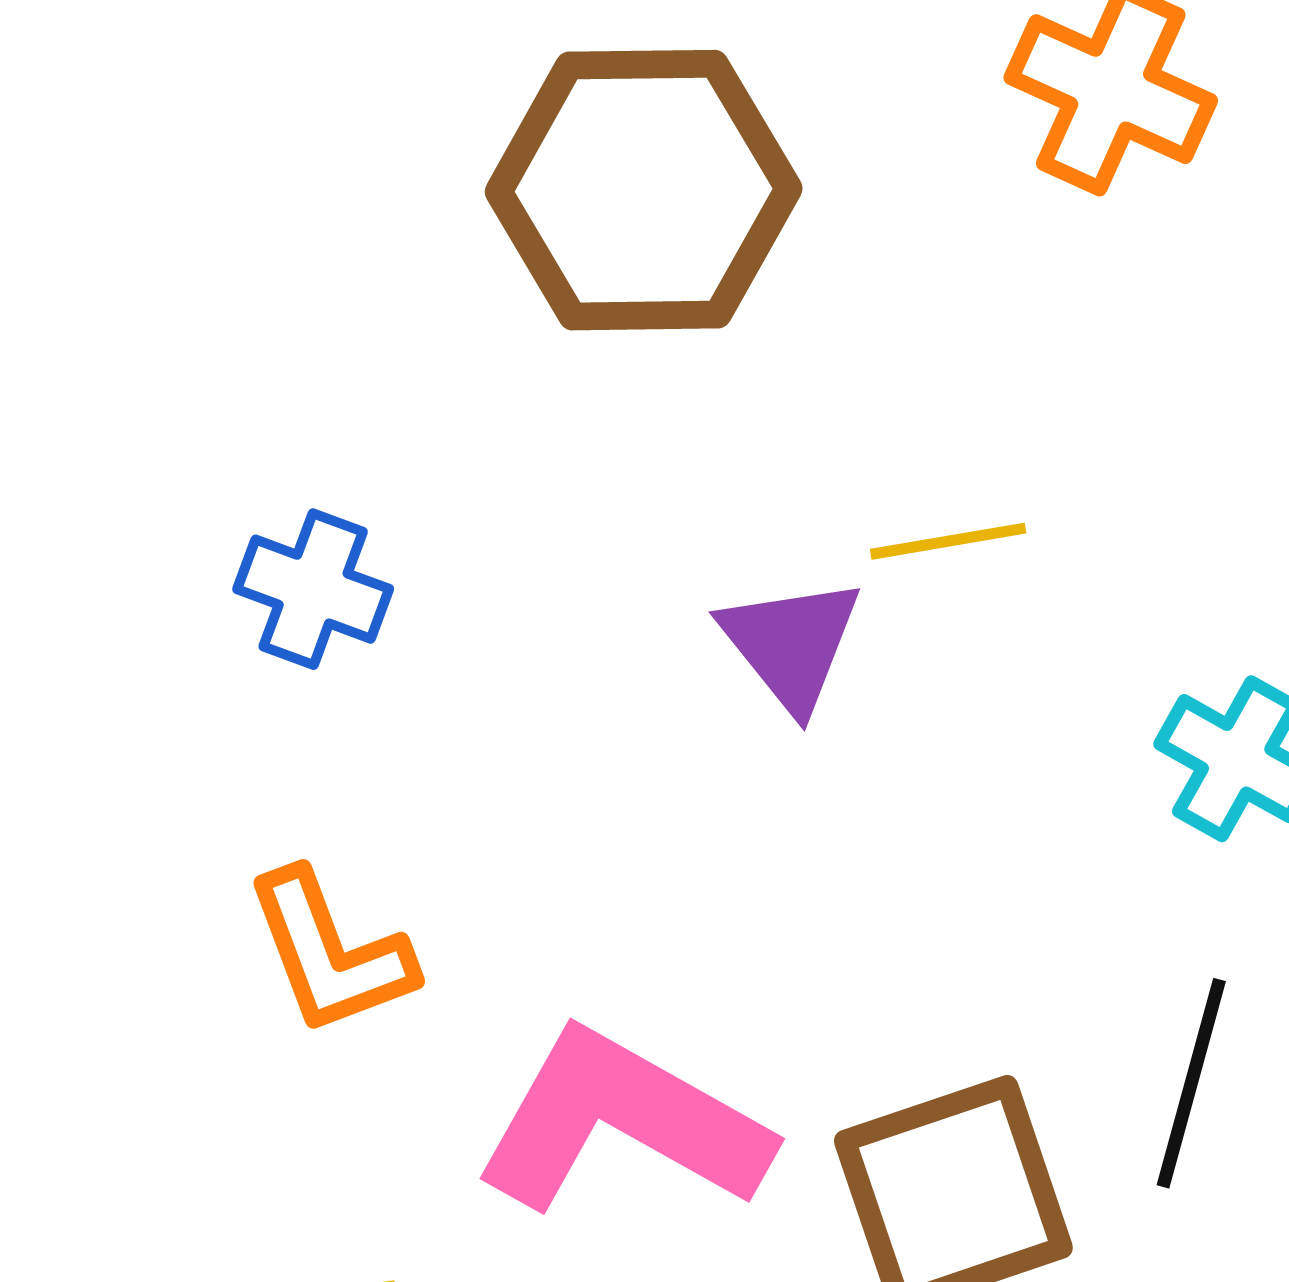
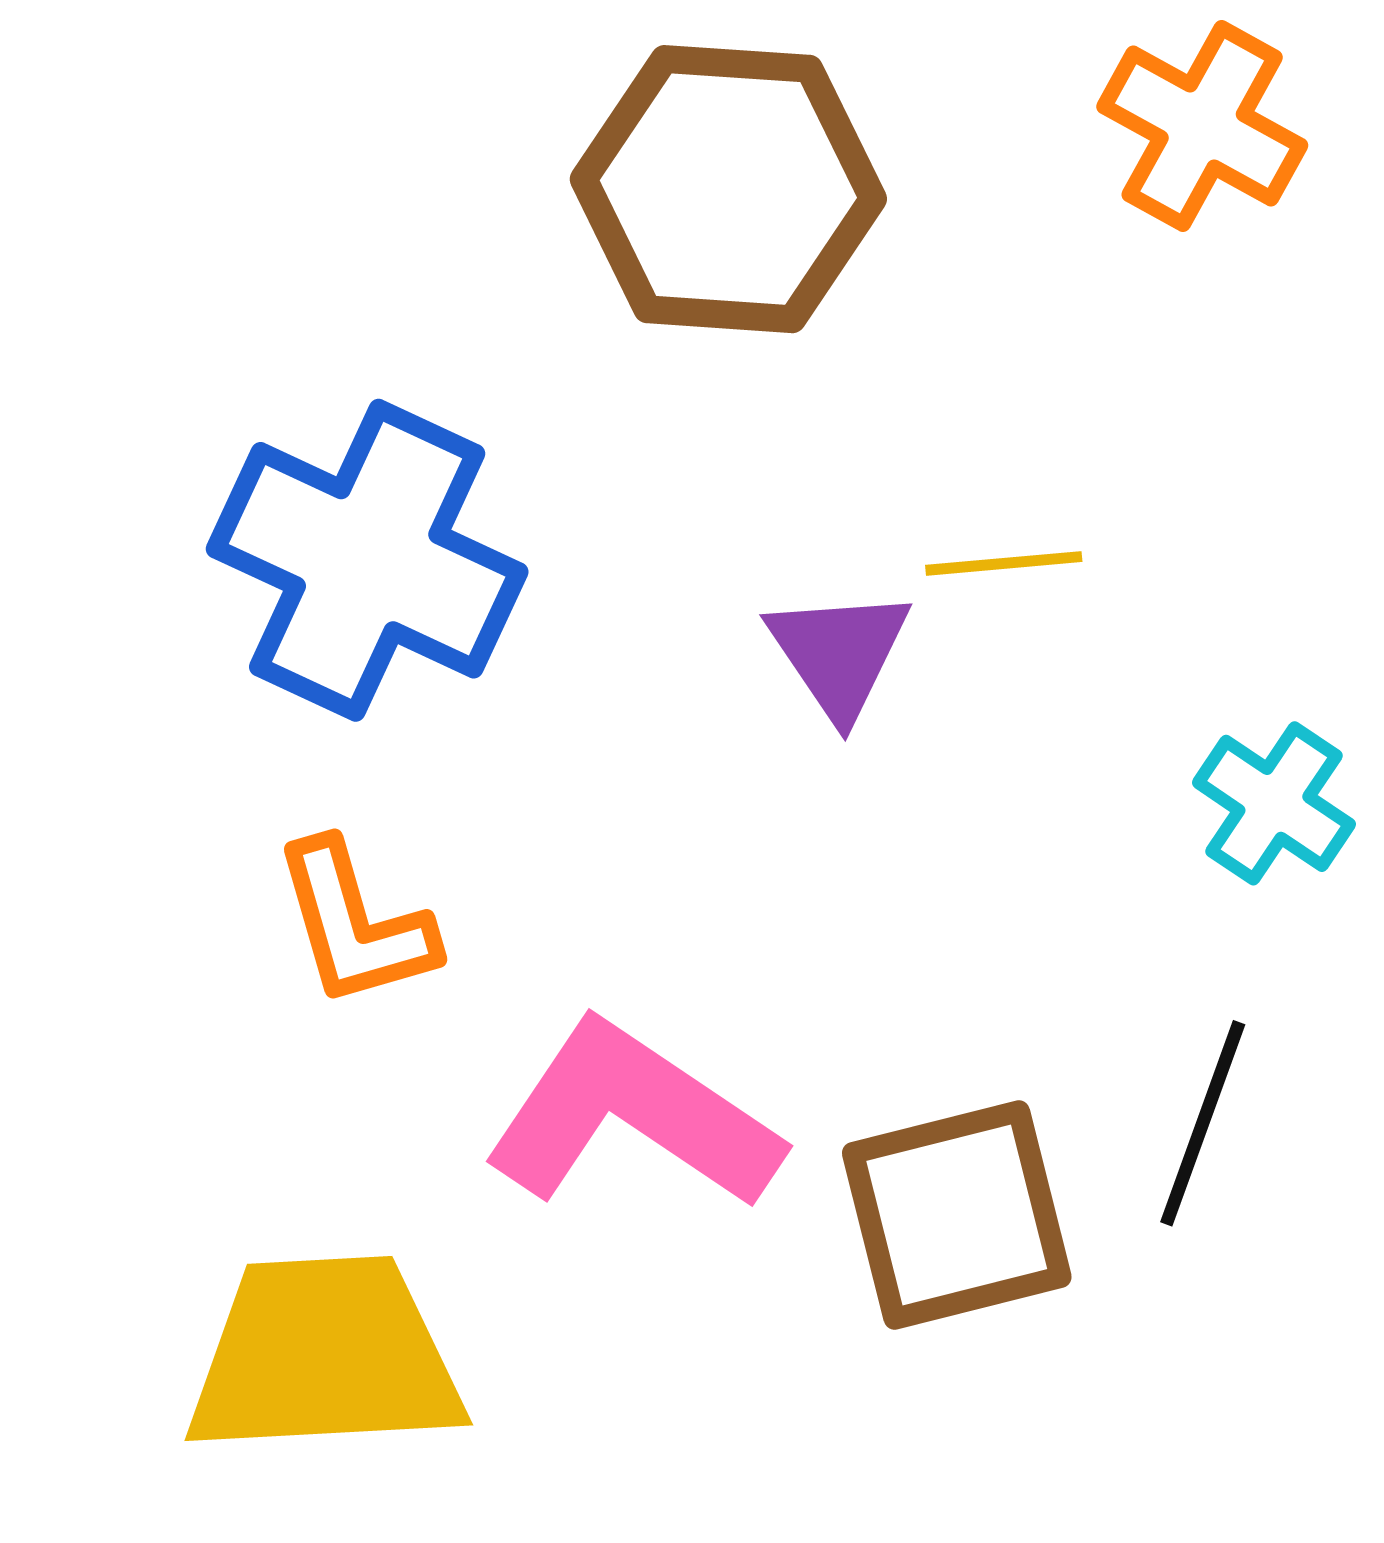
blue cross: (313, 589) -> (367, 560), size x2.0

